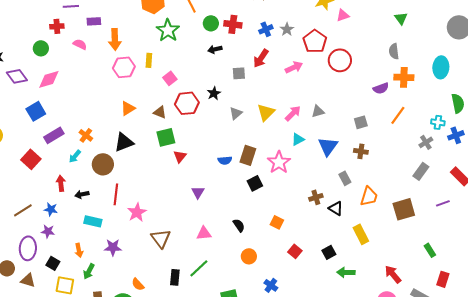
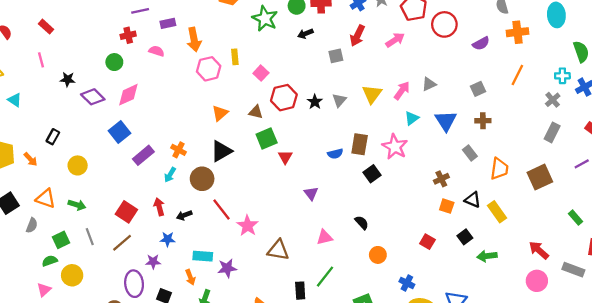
green star: (168, 30) -> (265, 19), moved
purple semicircle: (381, 88) -> (481, 43), moved
black star: (214, 93) -> (315, 102), moved
red square: (31, 159) -> (126, 212), moved
red line: (116, 194) -> (221, 209), turned -35
black triangle: (336, 208) -> (473, 200), moved
blue star: (51, 209) -> (168, 239), moved
cyan rectangle: (93, 221) -> (203, 256), moved
orange square: (277, 222) -> (447, 206), moved
brown triangle: (161, 238) -> (278, 250), turned -35

